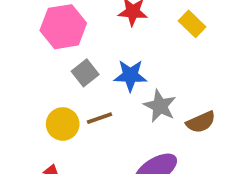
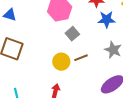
blue star: (130, 75) -> (107, 19), moved

